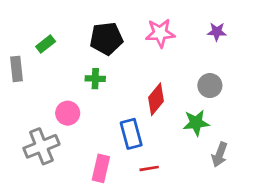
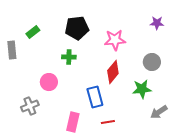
pink star: (160, 33) -> (115, 40), moved
gray cross: (41, 146) -> (30, 106), size x0.7
gray arrow: (220, 155) -> (159, 112), turned 36

